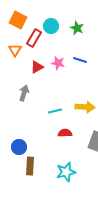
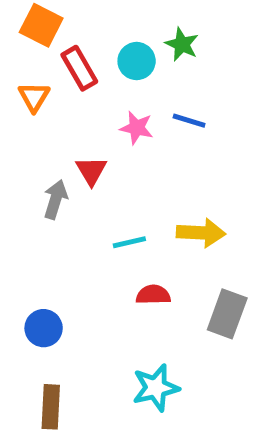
cyan circle: (51, 26) -> (137, 61), moved
red rectangle: (34, 38) -> (79, 68), turned -60
red triangle: (37, 67) -> (91, 171), moved, turned -32
brown rectangle: (30, 166) -> (51, 407), moved

